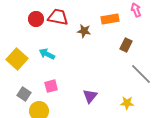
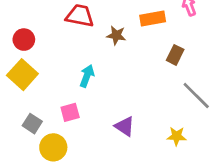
red circle: (36, 19) -> (24, 40), moved
cyan arrow: (47, 54) -> (87, 76), moved, turned 84
purple triangle: (90, 96) -> (125, 126), turned -35

